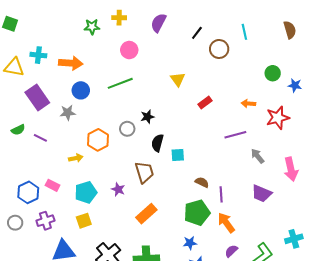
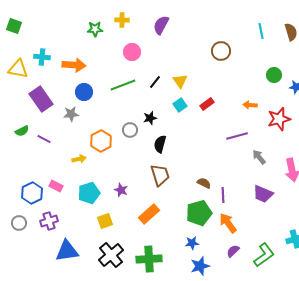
cyan line: (244, 32) -> (261, 31), moved
black line: (197, 33) -> (155, 82), moved
cyan square: (178, 155) -> (180, 105), moved, turned -32
brown trapezoid: (144, 172) -> (160, 175), moved
yellow square: (84, 221) -> (105, 221), moved

